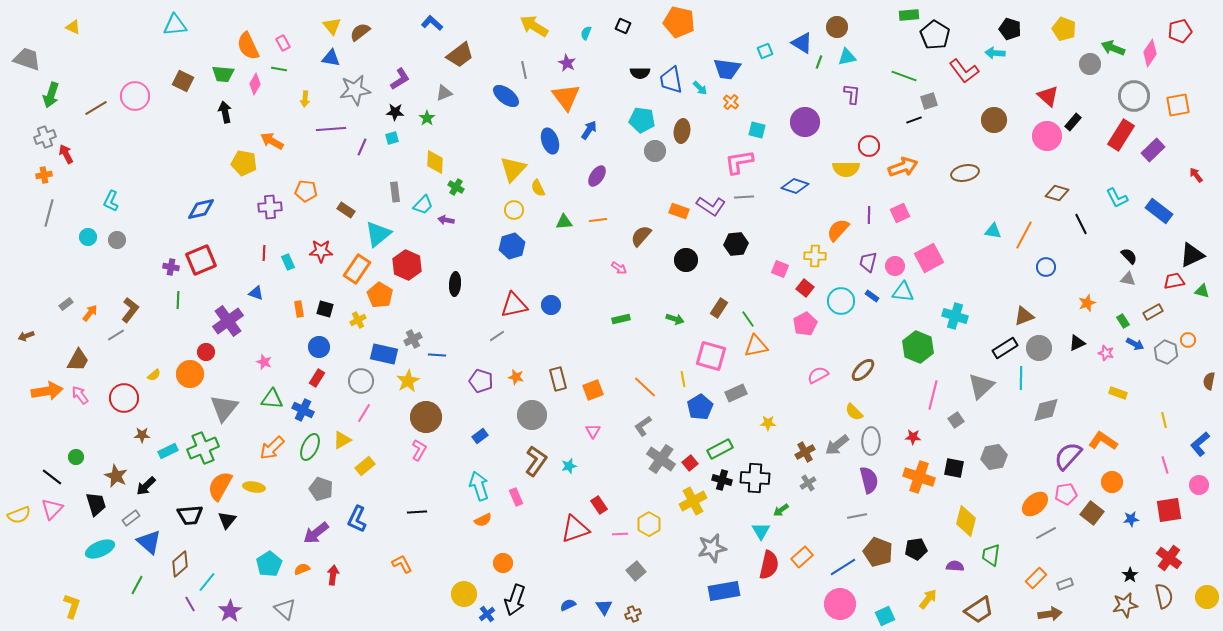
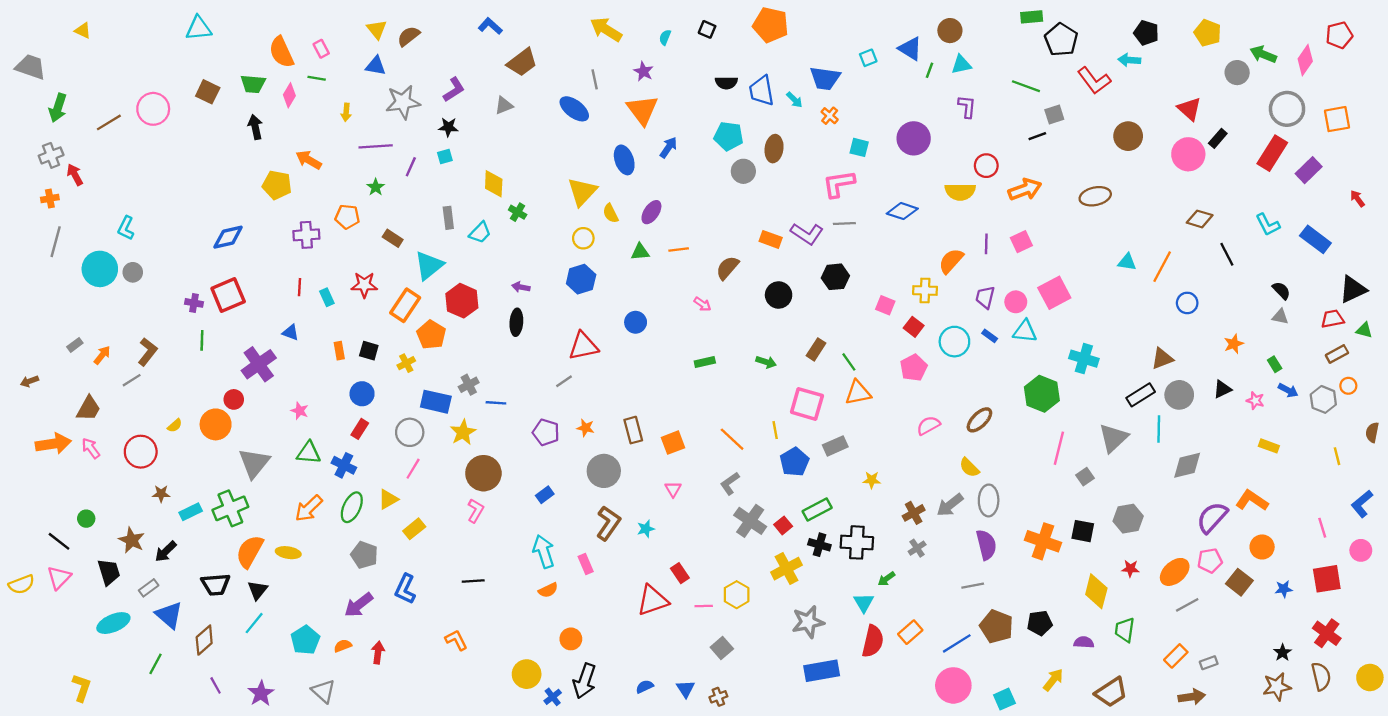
green star: (427, 118) -> (376, 187), moved
purple ellipse: (597, 176) -> (651, 212), moved
purple arrow: (446, 220) -> (521, 287), moved
cyan circle: (88, 237) -> (100, 269), size x1.8
blue circle: (551, 305) -> (636, 322), moved
brown rectangle: (1153, 312) -> (1337, 354), moved
yellow line: (1164, 420) -> (1337, 456), moved
red star: (913, 437) -> (1130, 569), moved
cyan line: (207, 582) -> (254, 623), moved

